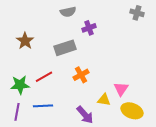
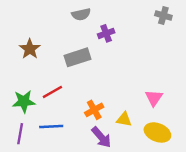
orange cross: (81, 75) -> (94, 110), moved
pink triangle: (121, 89) -> (154, 98), moved

